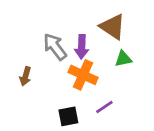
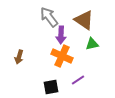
gray arrow: (55, 47) -> (49, 17), moved

